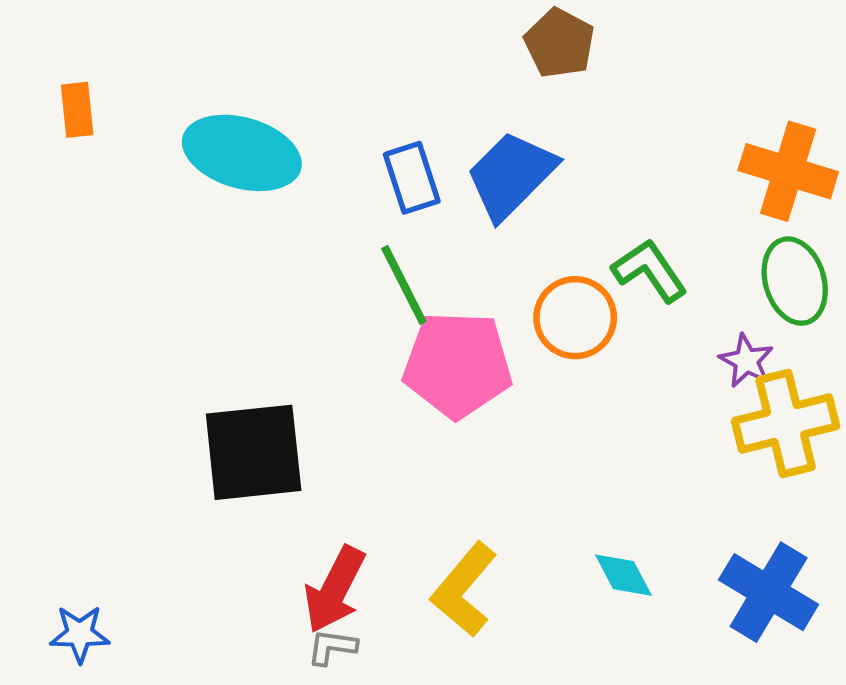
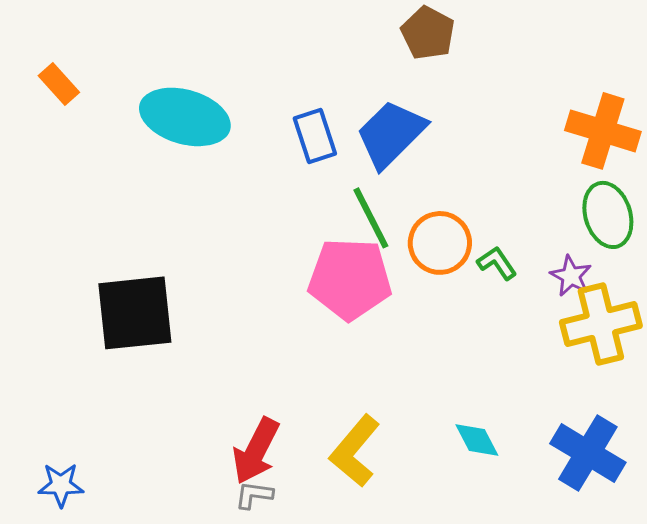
orange rectangle: (77, 110) -> (59, 84), turned -36
green L-shape: (650, 271) -> (497, 263), moved, size x0.7
green line: (404, 285) -> (371, 218), moved
black square: (254, 452) -> (135, 313), moved

